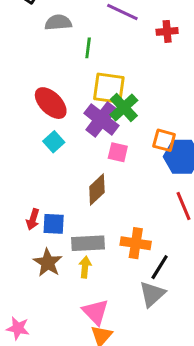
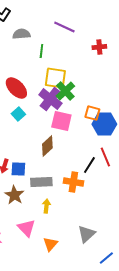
red cross: (167, 31) -> (99, 47), moved
pink square: (118, 152) -> (61, 121), size x1.5
yellow arrow: (85, 267) -> (46, 206), moved
black line: (160, 267) -> (89, 165), moved
gray triangle: (152, 294) -> (86, 234), moved
pink triangle: (95, 312) -> (26, 228), moved

